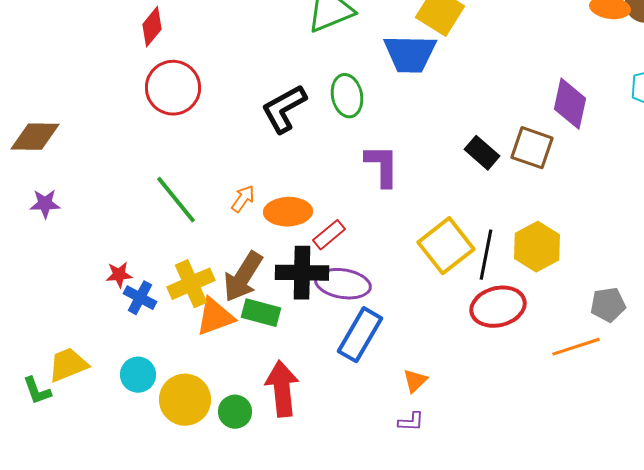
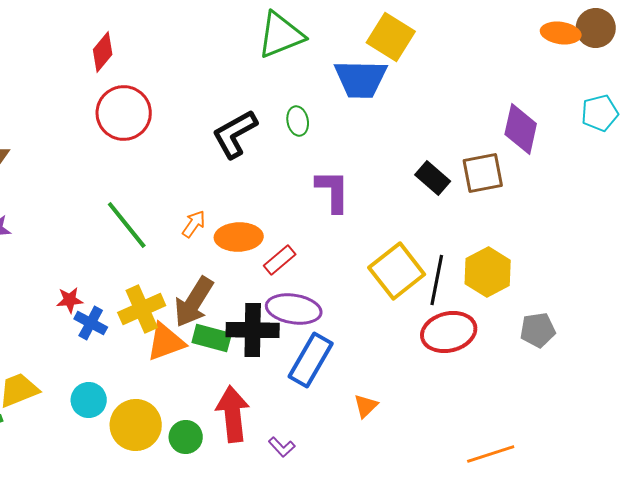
green ellipse: (347, 96) -> (298, 121), size x0.7
brown square: (532, 148) -> (483, 173), turned -30
black cross: (302, 273) -> (253, 330), moved
gray pentagon: (608, 305) -> (538, 330), moved
orange line: (576, 347) -> (491, 454), moved
purple L-shape: (411, 422) -> (282, 447), moved, turned 44

